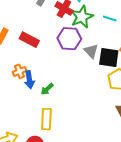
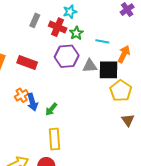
green star: (82, 17) -> (76, 33), size x0.6
cyan line: (110, 18) -> (102, 41), moved
gray triangle: (91, 51) -> (90, 66), turned -42

